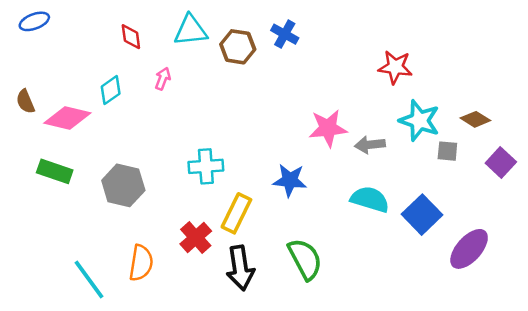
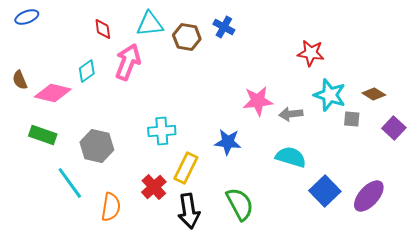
pink arrow: (163, 79) -> (128, 62), size x2.0
blue square: (422, 215) -> (325, 191), moved
cyan line: (89, 279) -> (70, 183), moved

